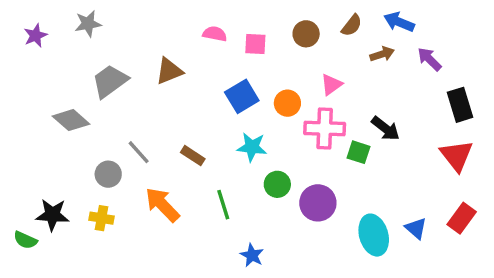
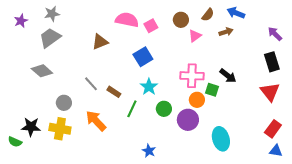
pink semicircle: (215, 34) -> (127, 20), size x1.6
pink square: (255, 44) -> (151, 26), turned -32
purple arrow: (429, 59) -> (275, 34), moved
gray trapezoid: (110, 81) -> (50, 38), moved
pink triangle: (331, 85) -> (195, 36), moved
orange circle: (287, 103) -> (197, 100), moved
cyan star: (252, 147) -> (149, 87), turned 30
gray line: (139, 152) -> (91, 84), moved
green line: (223, 205) -> (132, 109), moved, turned 42
yellow cross: (101, 218) -> (60, 129), size x1.5
blue triangle: (416, 228) -> (276, 151), moved, turned -32

